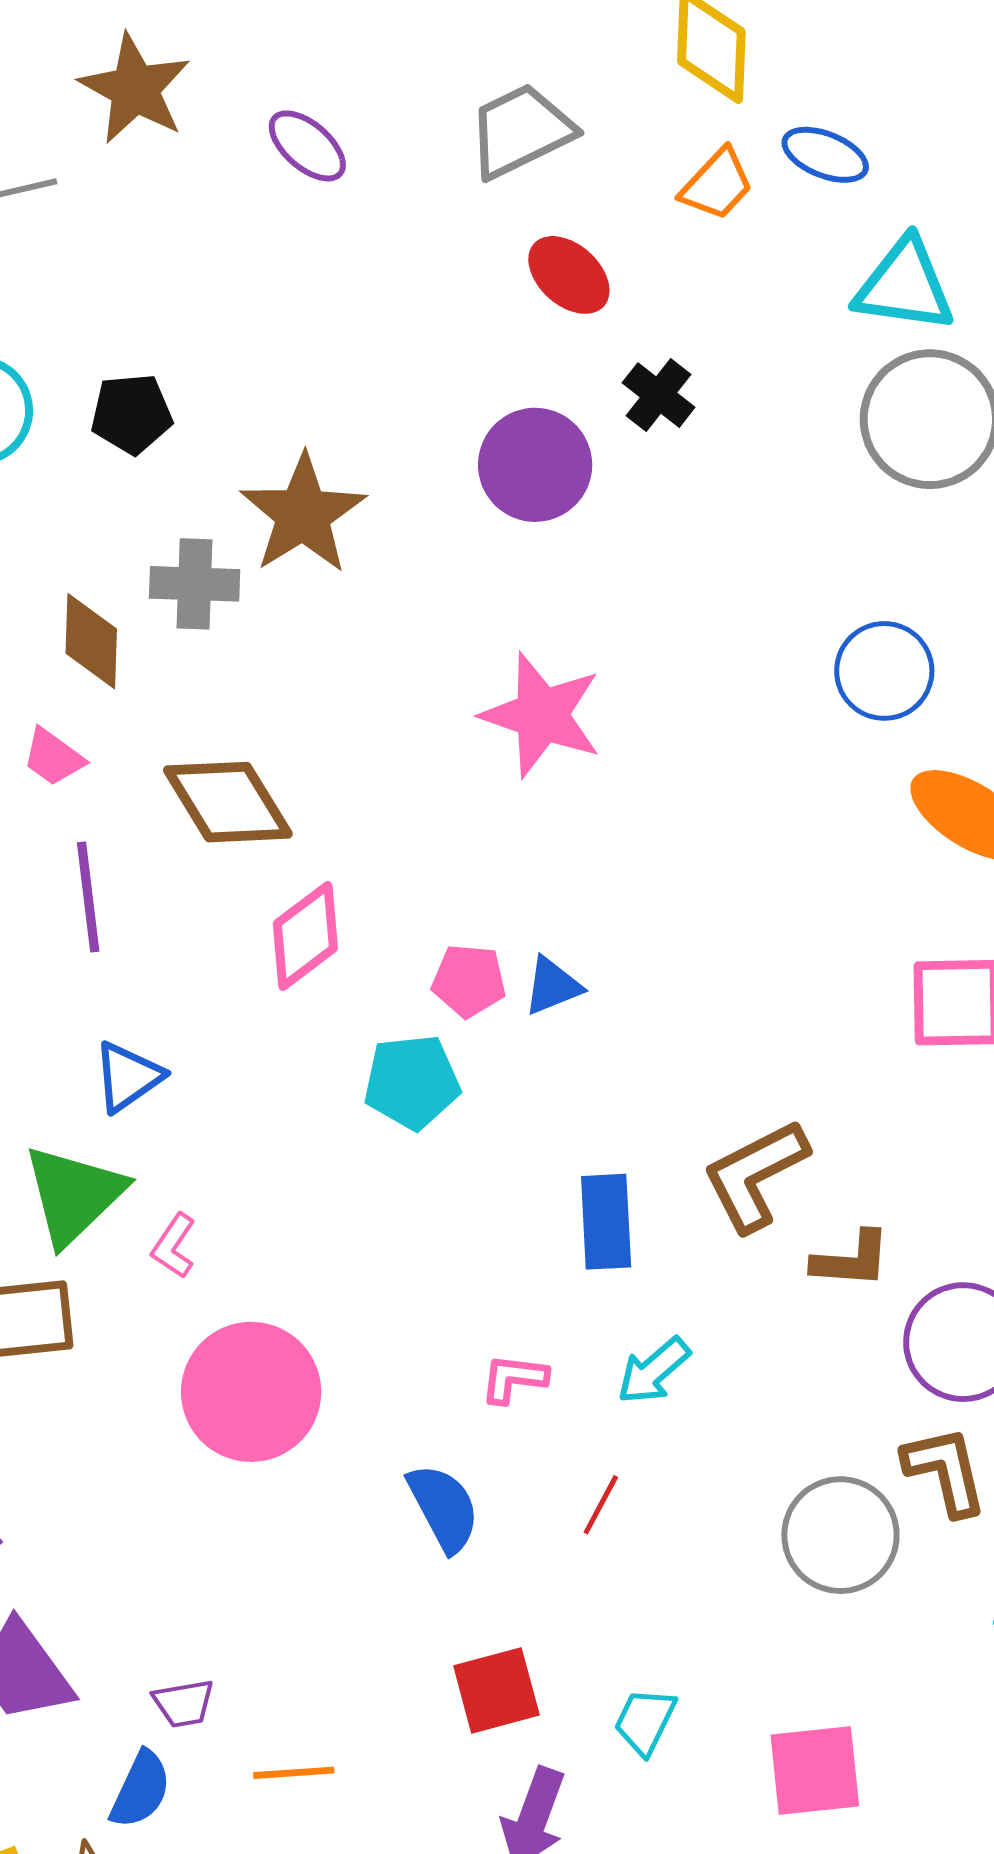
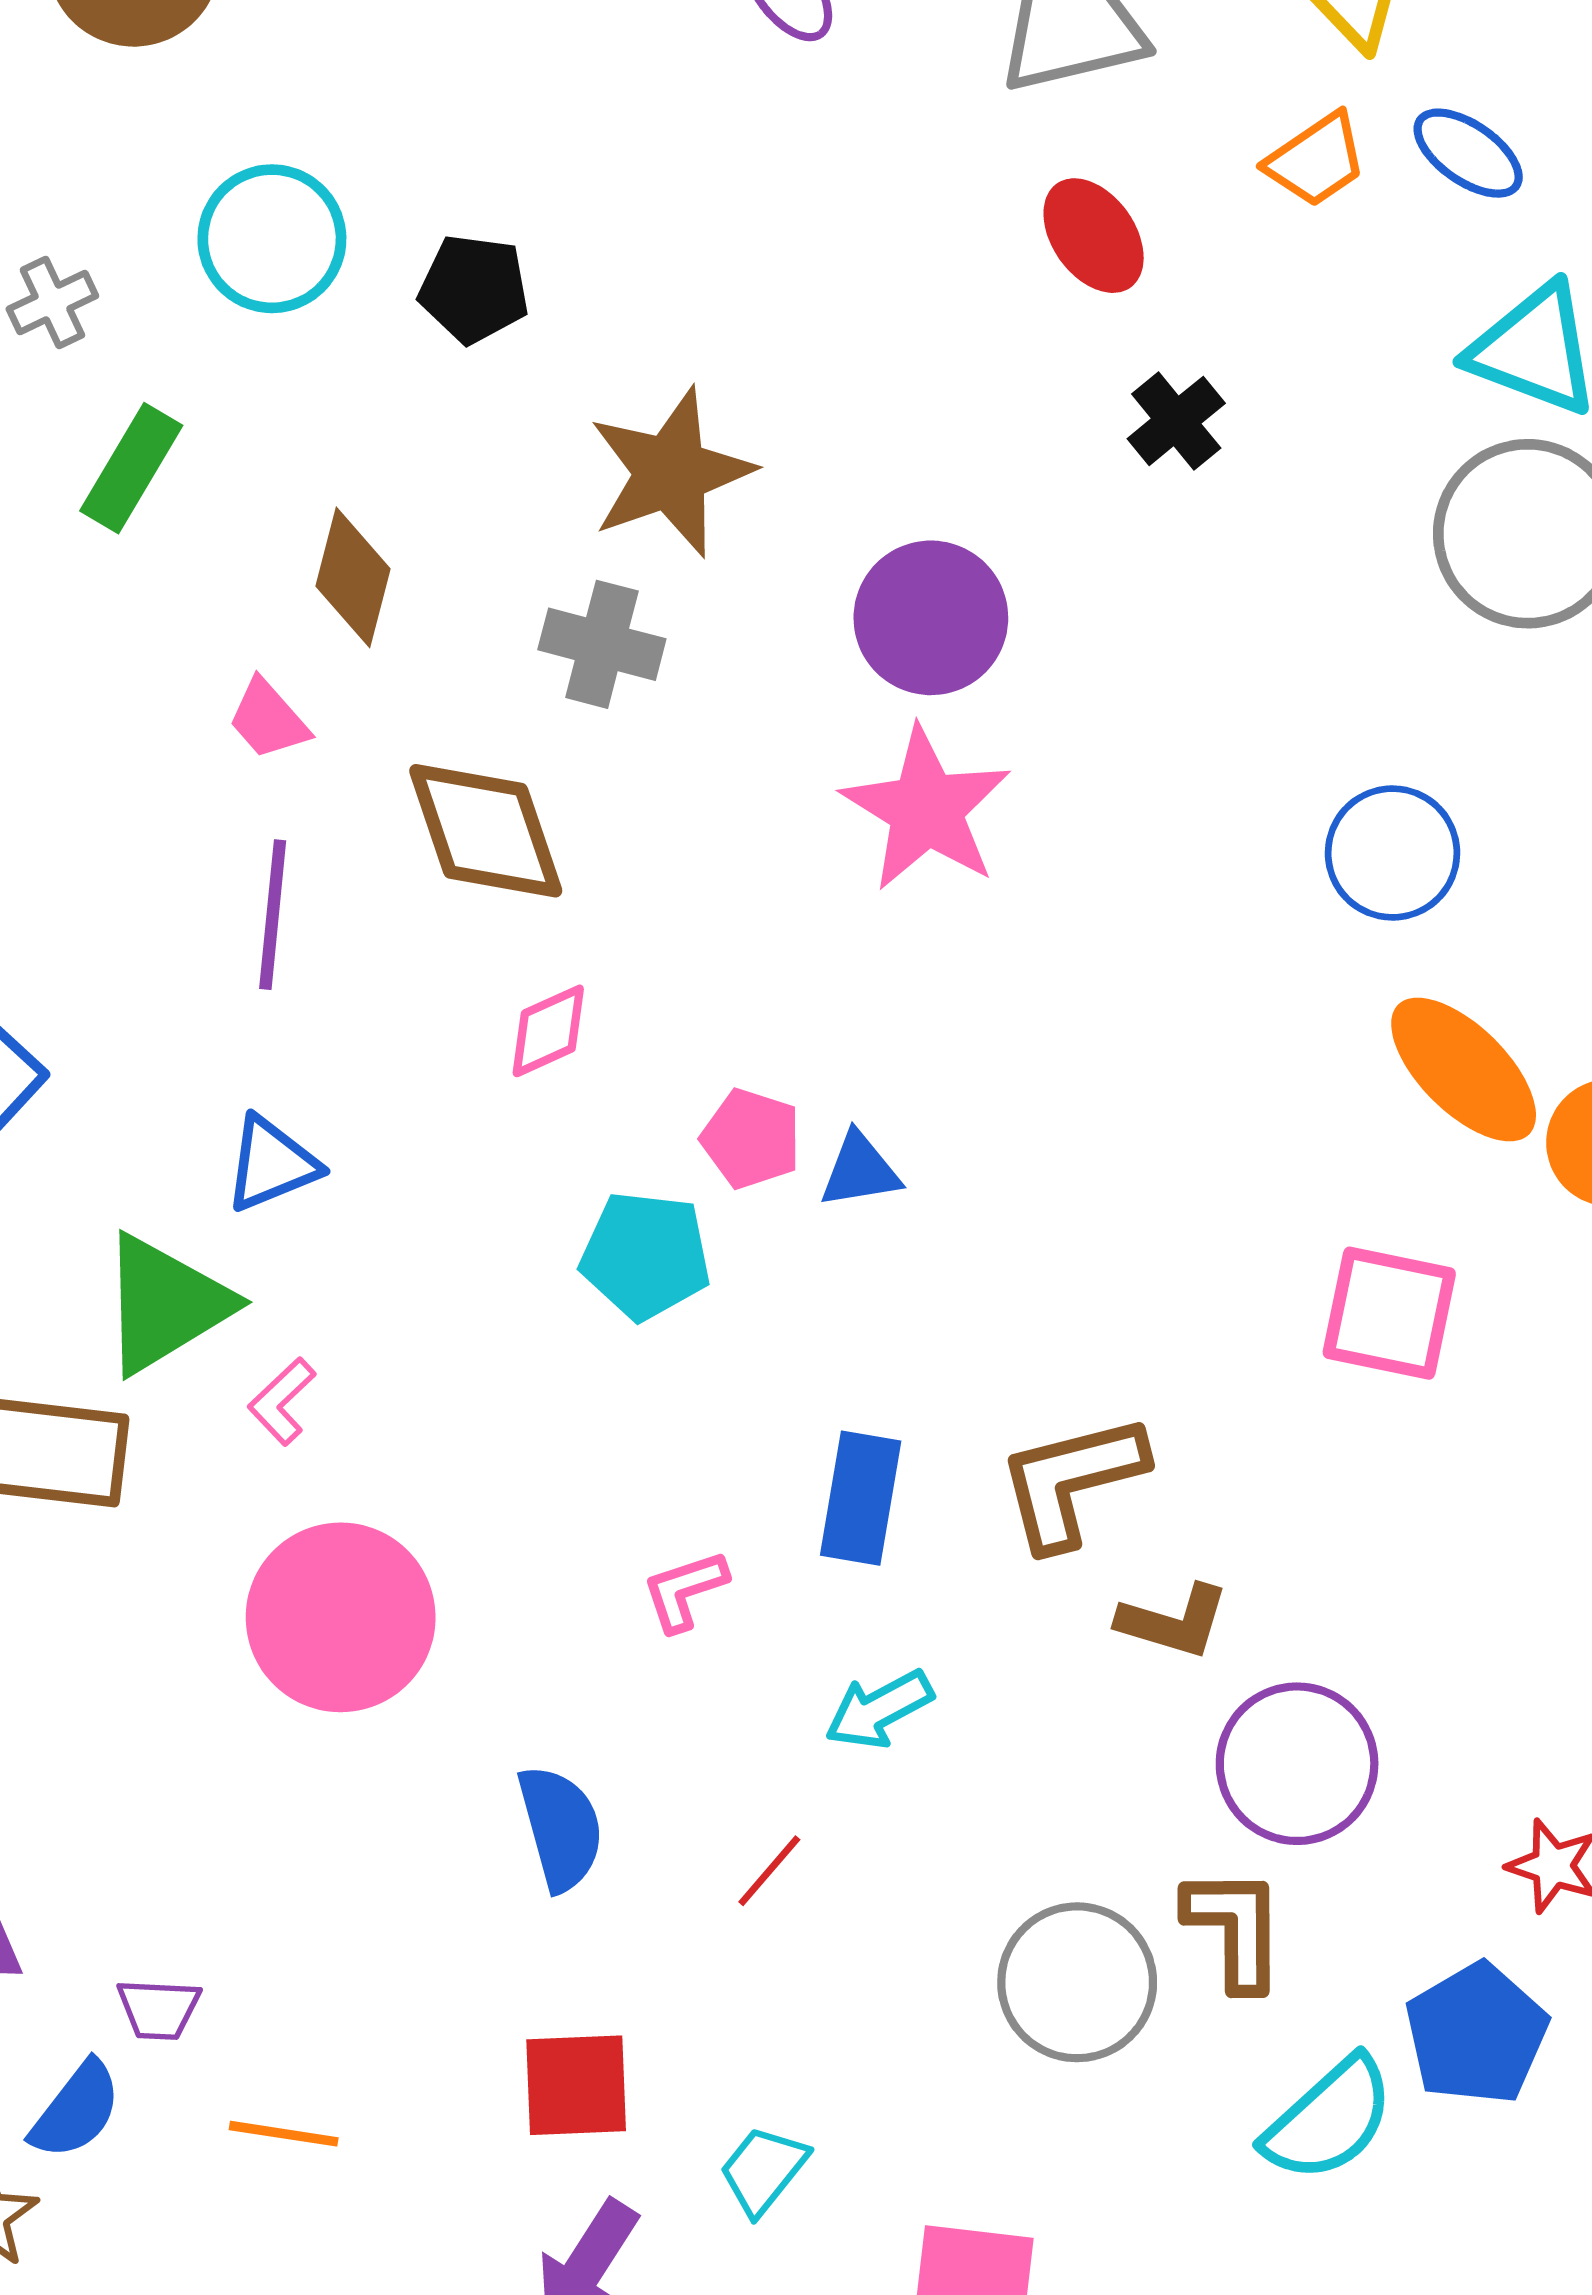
purple circle: (535, 465) -> (931, 618), moved
gray cross: (195, 584) -> (602, 644), moved
pink diamond: (305, 936) -> (548, 1031), size x0.7
pink L-shape: (514, 1379) -> (685, 1591), moved, turned -38

